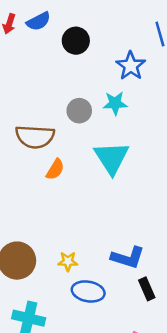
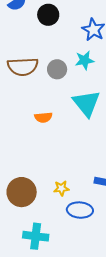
brown semicircle: (35, 137) -> (23, 67), moved
orange semicircle: (55, 169) -> (43, 117), turned 60

